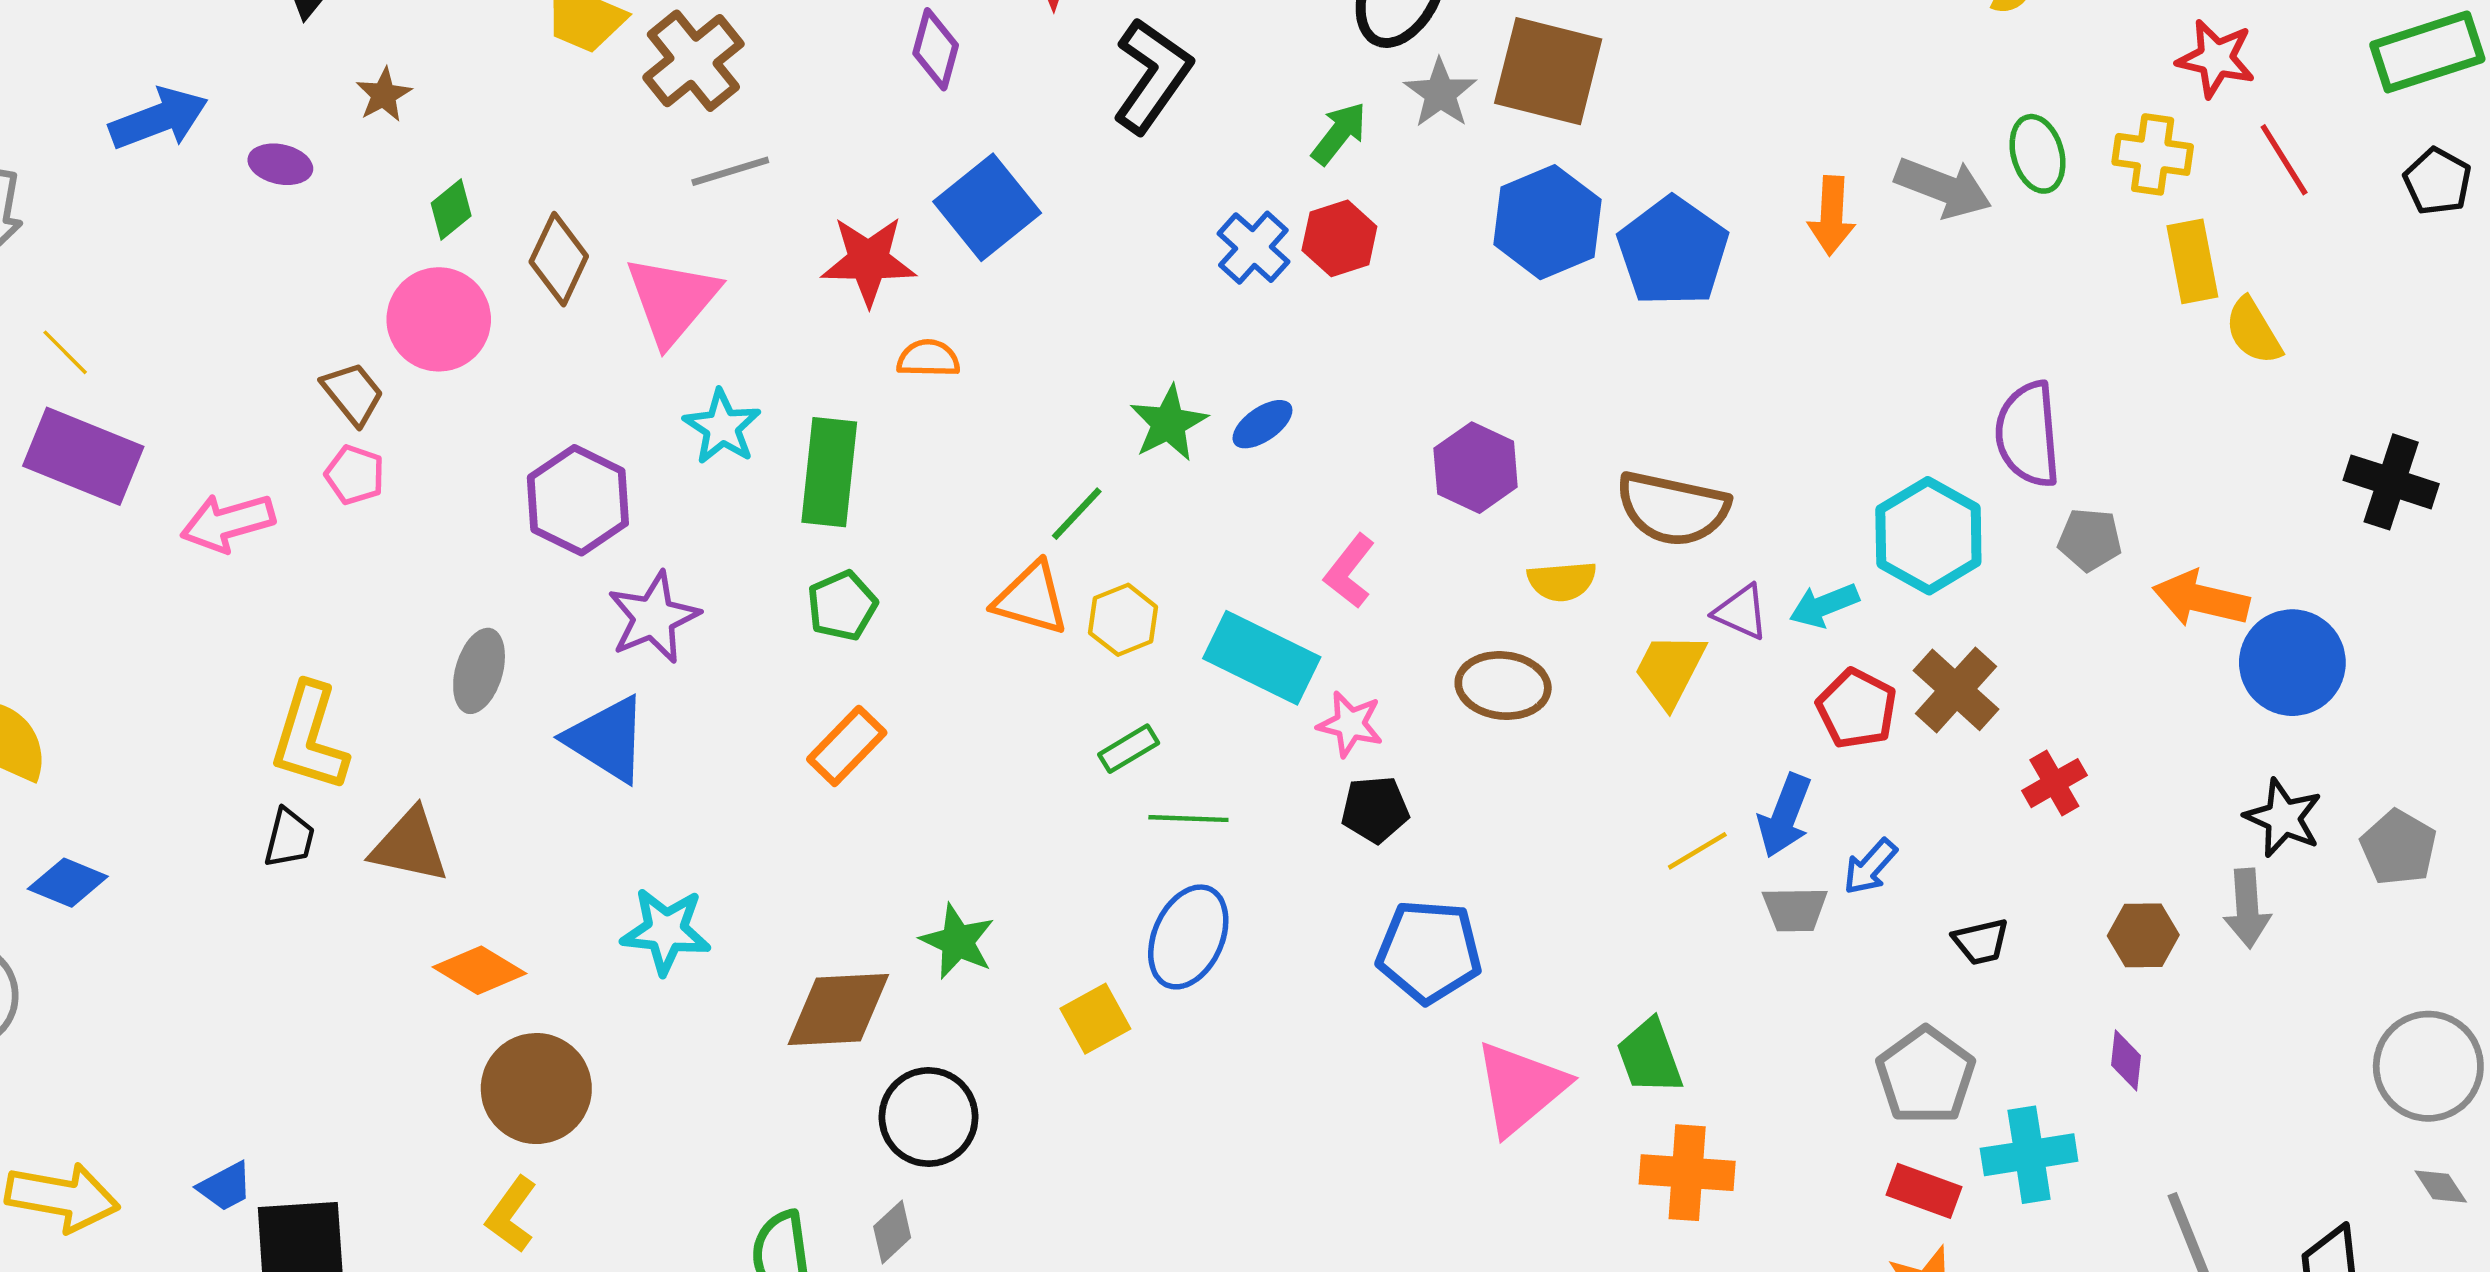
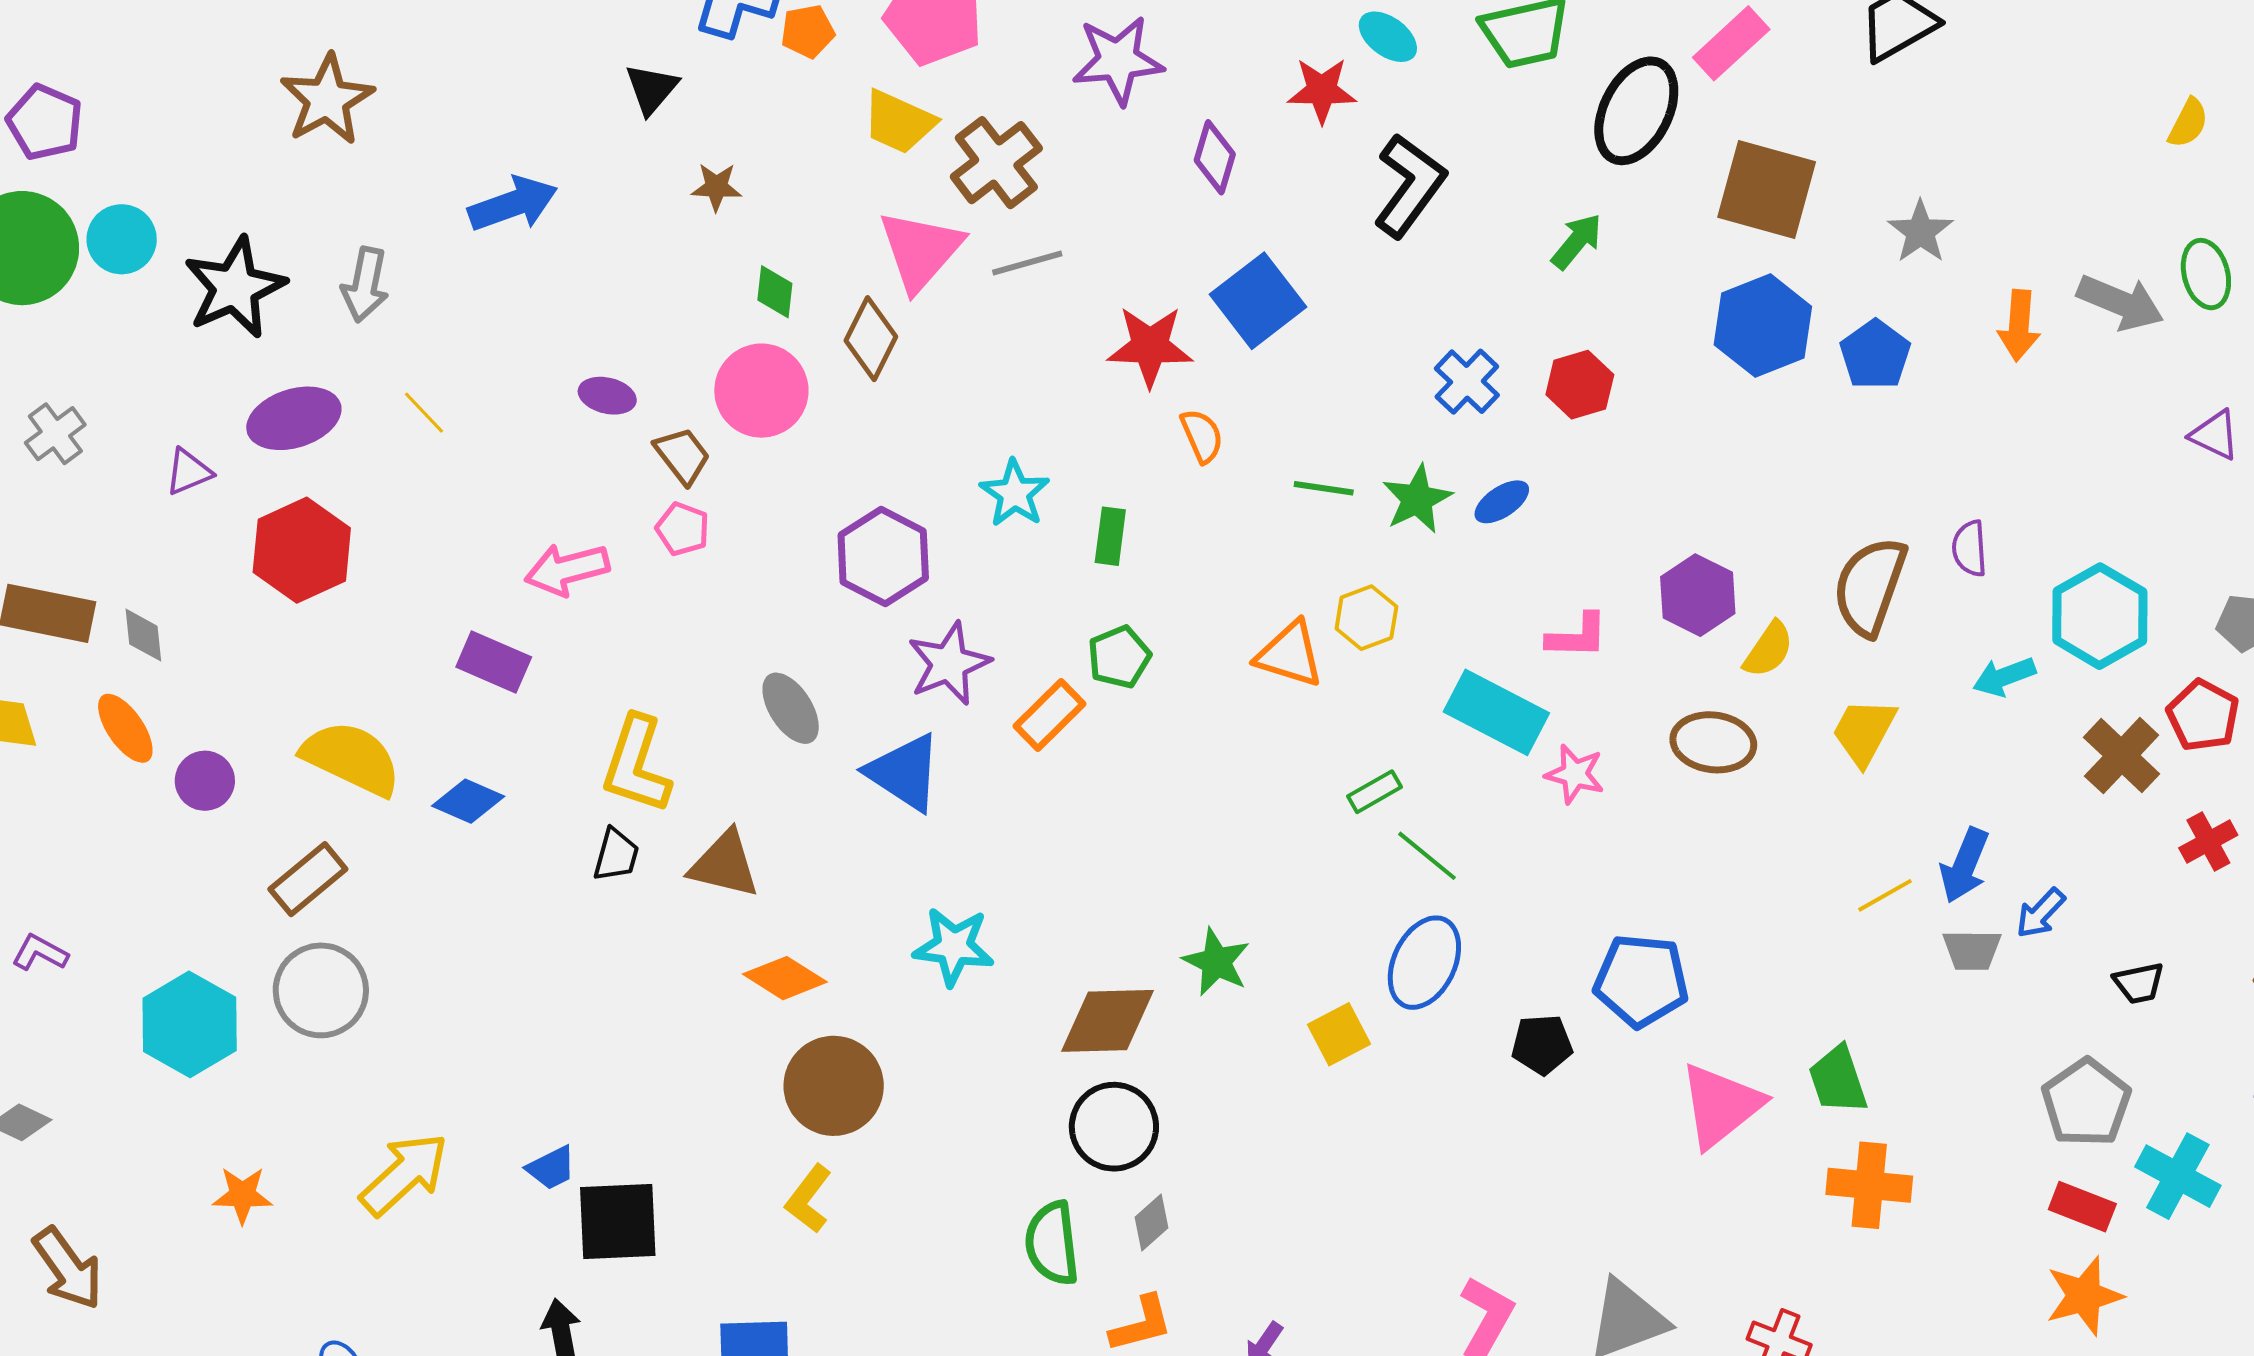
gray star: (1440, 93) -> (1920, 232), moved
brown star: (384, 95) -> (716, 187), turned 30
purple ellipse: (280, 164) -> (607, 396), moved
green diamond: (451, 210) -> (775, 292), turned -46
red hexagon: (1339, 238) -> (1580, 385), moved
blue cross: (1253, 248) -> (1467, 382), moved
blue pentagon: (1673, 252) -> (1875, 355), size x0.7
pink triangle: (672, 300) -> (921, 250), moved
orange semicircle: (928, 358) -> (1202, 436), turned 64
purple semicircle: (2028, 434) -> (1970, 548), moved, size x0.6
purple rectangle: (83, 456) -> (494, 662), moved, size x0.7
purple hexagon: (1476, 468) -> (1698, 595), moved
green rectangle: (829, 472) -> (1110, 536), size x0.6
brown semicircle: (1673, 509) -> (1870, 586), turned 96
green line: (1077, 514) -> (1324, 488), moved, turned 54
pink L-shape: (1350, 571) -> (1577, 636), turned -128
yellow semicircle: (1562, 581) -> (1769, 650), turned -52
purple triangle: (1741, 612) -> (2215, 435), moved
yellow hexagon: (1123, 620) -> (1366, 618), moved
gray ellipse: (479, 671) -> (791, 708), turned -50
red pentagon: (1857, 709) -> (2203, 715), moved
orange rectangle: (847, 746) -> (1049, 715), moved
black pentagon: (1375, 809) -> (1542, 1045), moved
green line: (1188, 819) -> (1427, 856), turned 36
blue diamond: (68, 883) -> (468, 801), moved
black circle: (929, 1117) -> (1114, 1127), moved
cyan cross: (2029, 1155) -> (2178, 1176), turned 36
yellow arrow: (62, 1197) -> (404, 1174), turned -54

